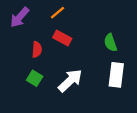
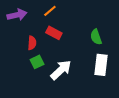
purple arrow: (20, 17) -> (17, 15), turned -144
green square: (35, 78) -> (37, 62), moved, turned 32

